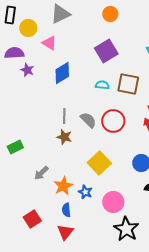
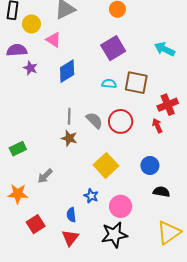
orange star: (63, 186) -> (18, 194), moved, turned 30
black star: (126, 229) -> (114, 235), moved, turned 30

